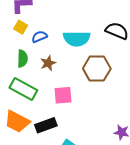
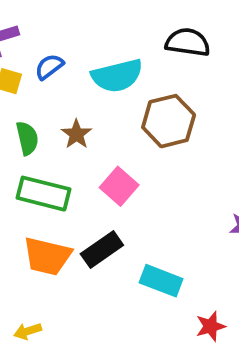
blue semicircle: (39, 37) -> (49, 67), moved
pink square: (63, 95) -> (119, 186), turned -30

